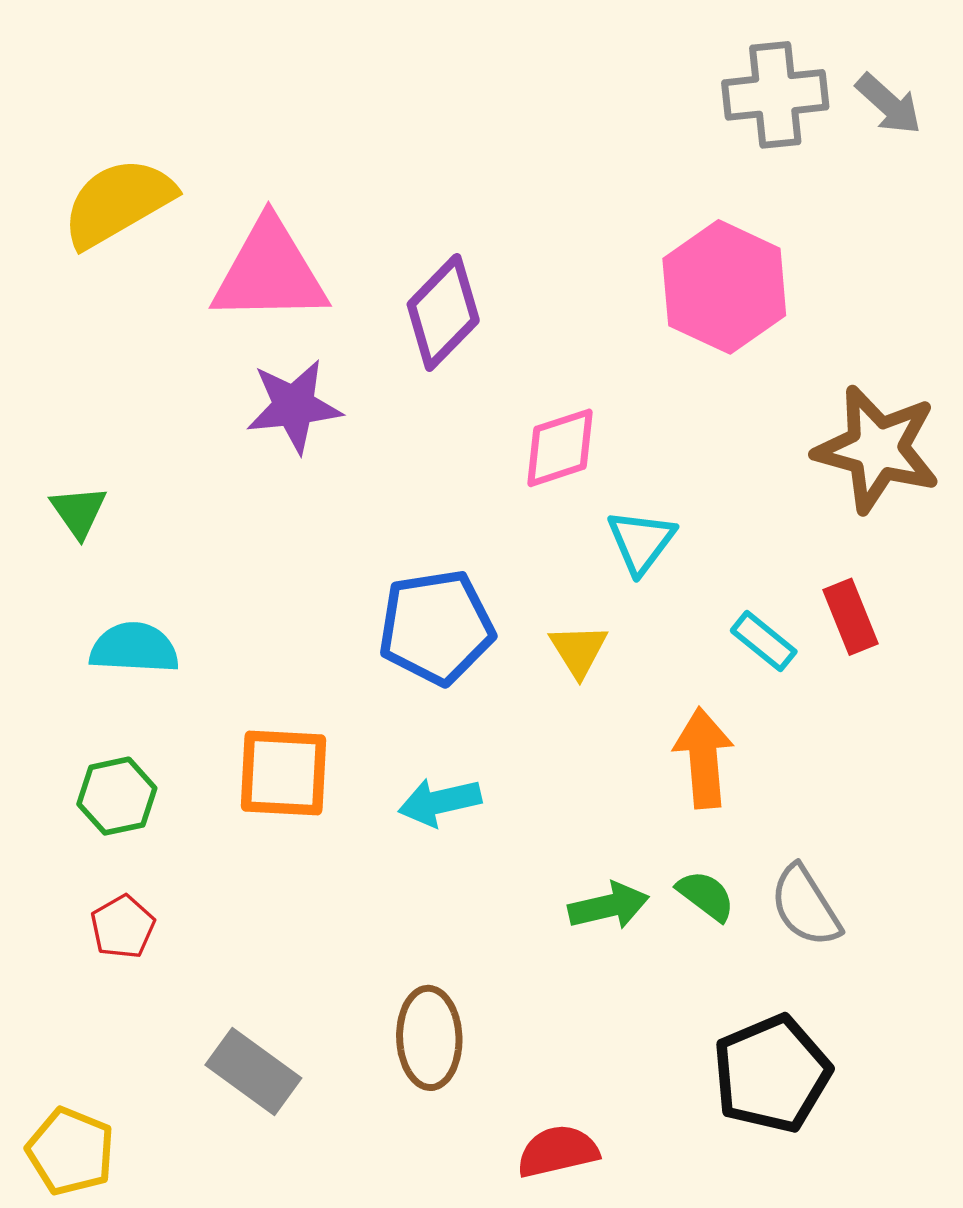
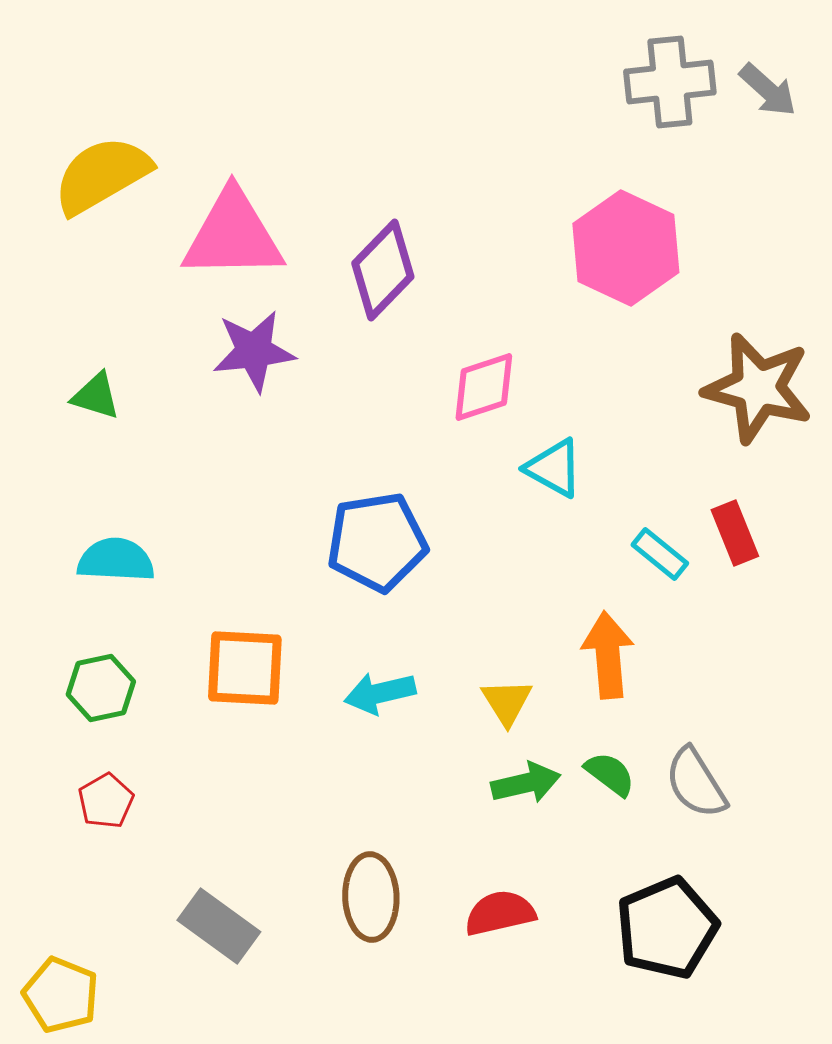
green triangle: (79, 511) -> (96, 396), moved, turned -38
cyan triangle: (641, 542) -> (554, 468), turned -38
yellow triangle: (579, 650) -> (507, 702), moved
red semicircle: (558, 1151) -> (500, 913), moved

